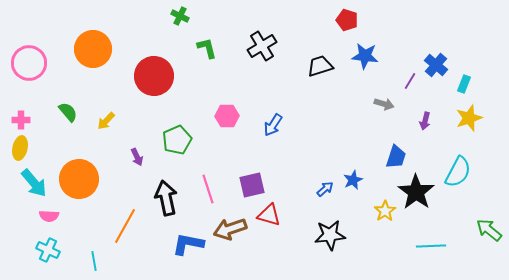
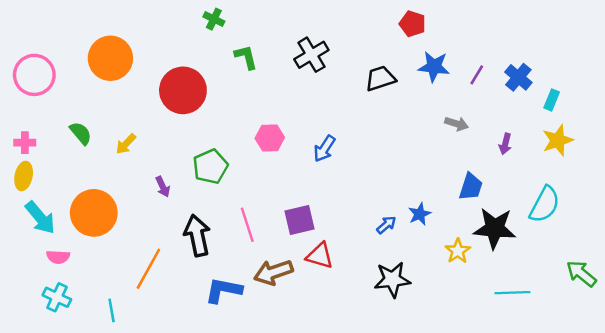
purple line: (410, 81) -> (477, 75), moved
black star: (416, 192) -> (495, 228), turned -30

